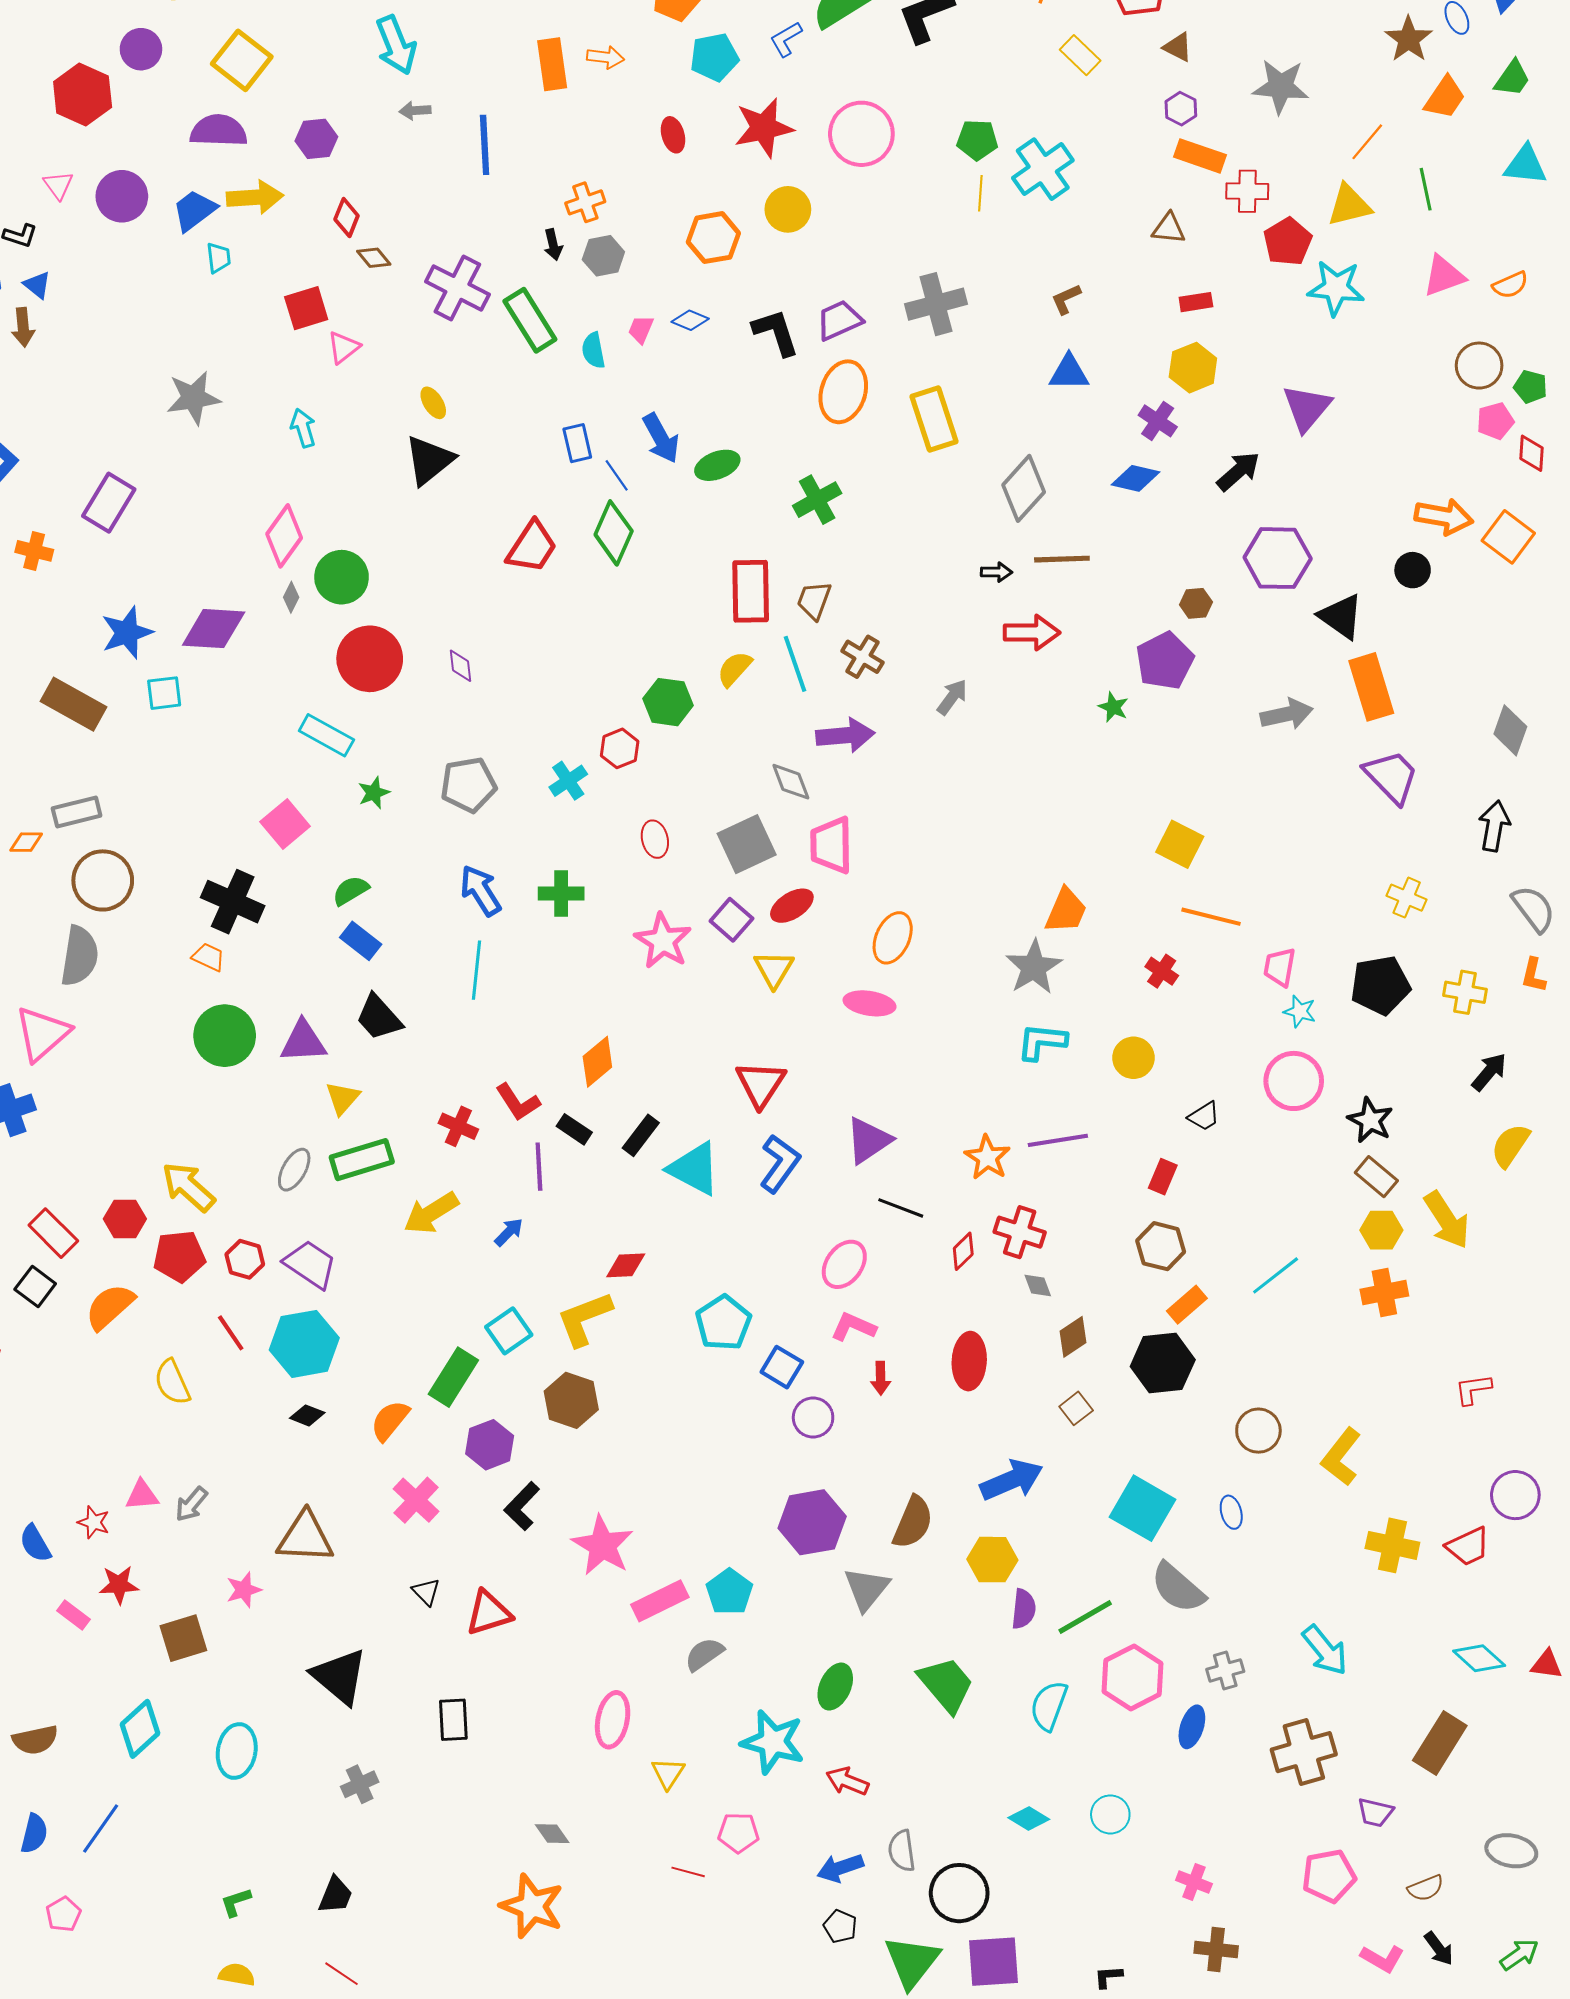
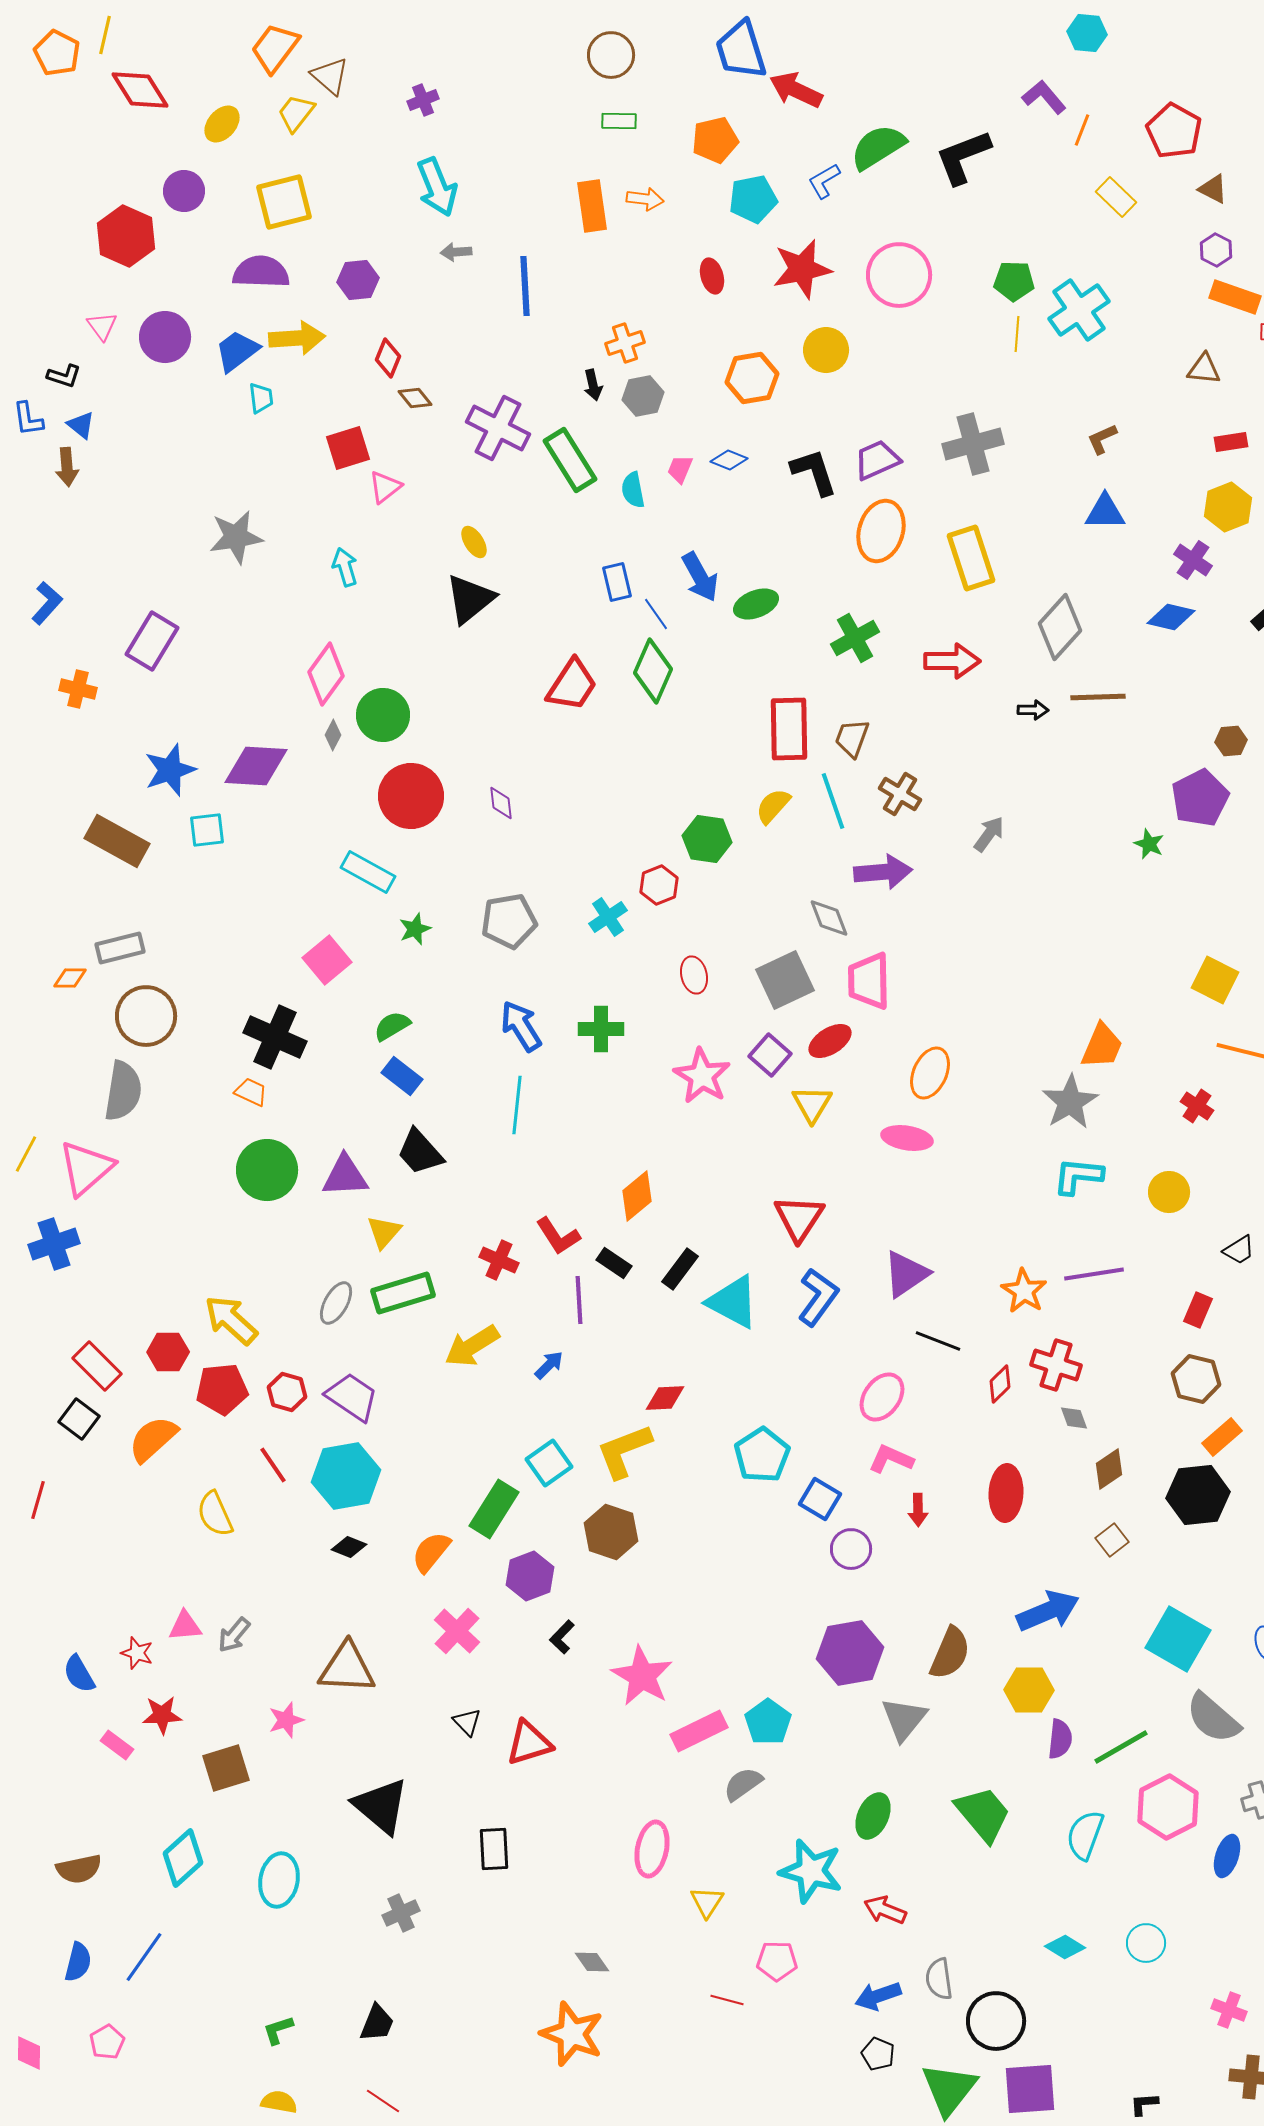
yellow square: (242, 60) -> (284, 202), turned 38
red arrow: (1032, 633) -> (952, 661), moved
black L-shape: (522, 1506) -> (562, 1637), size x0.7

